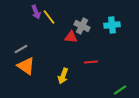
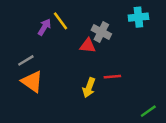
purple arrow: (36, 12) -> (44, 27), moved, turned -128
cyan cross: (112, 25) -> (138, 17), moved
yellow arrow: (63, 76) -> (89, 88), moved

